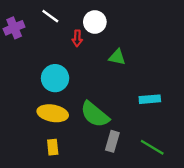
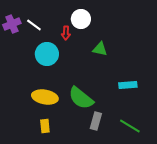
white line: (50, 16) -> (34, 25), moved
cyan circle: (55, 78) -> (47, 54), moved

